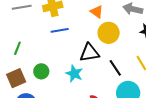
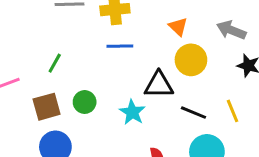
black line: (115, 68) -> (193, 113), turned -42

